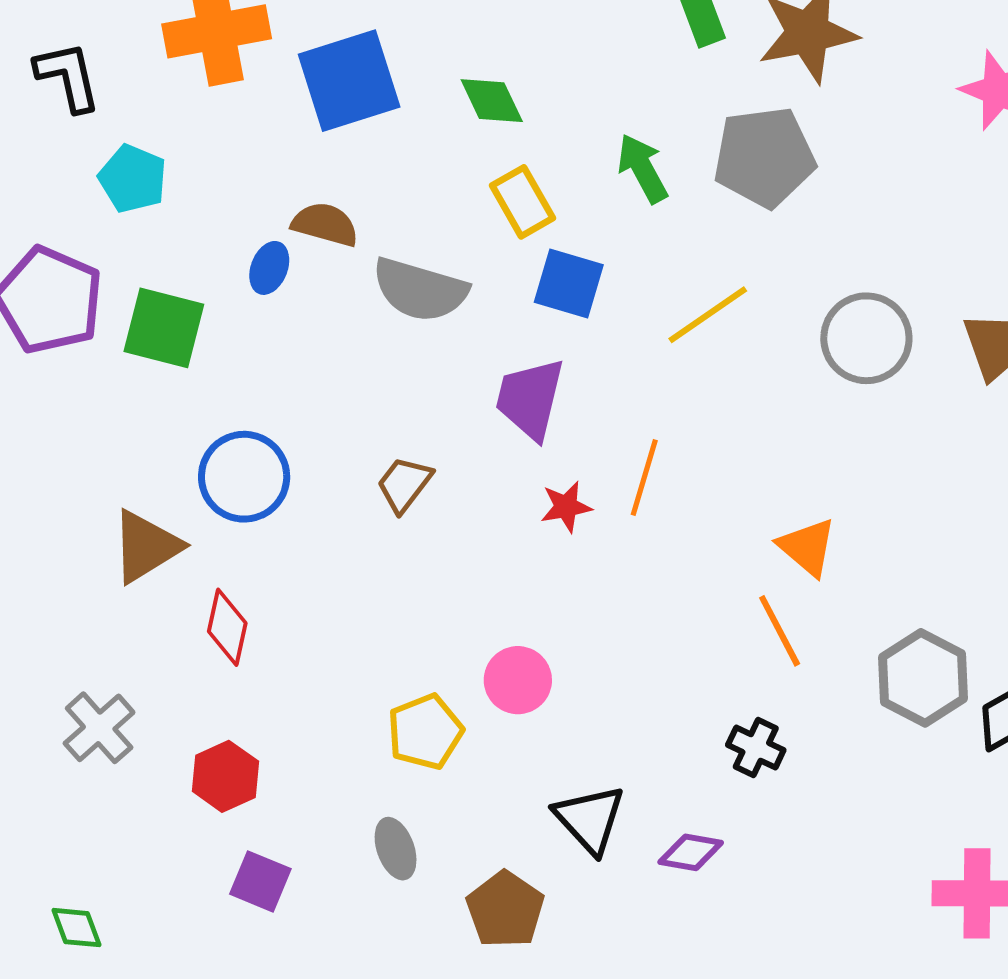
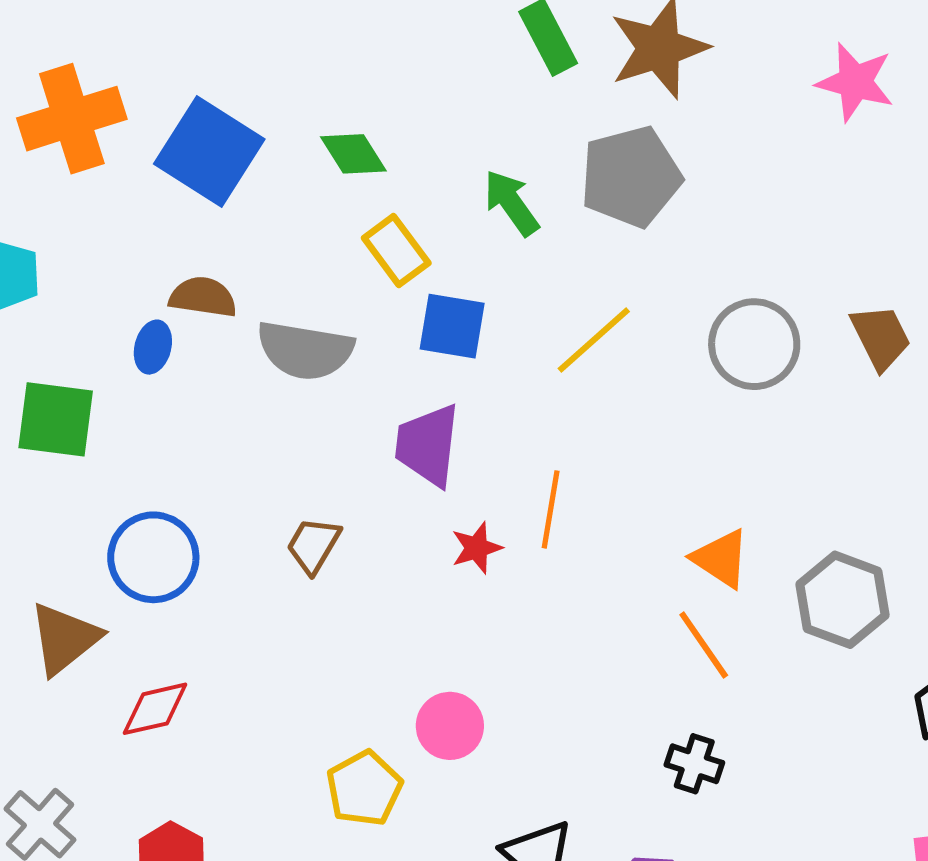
blue square: (349, 81) -> (209, 151), turned -33
red diamond: (227, 627) -> (155, 709), turned 72
gray hexagon: (923, 678) -> (842, 600), moved

